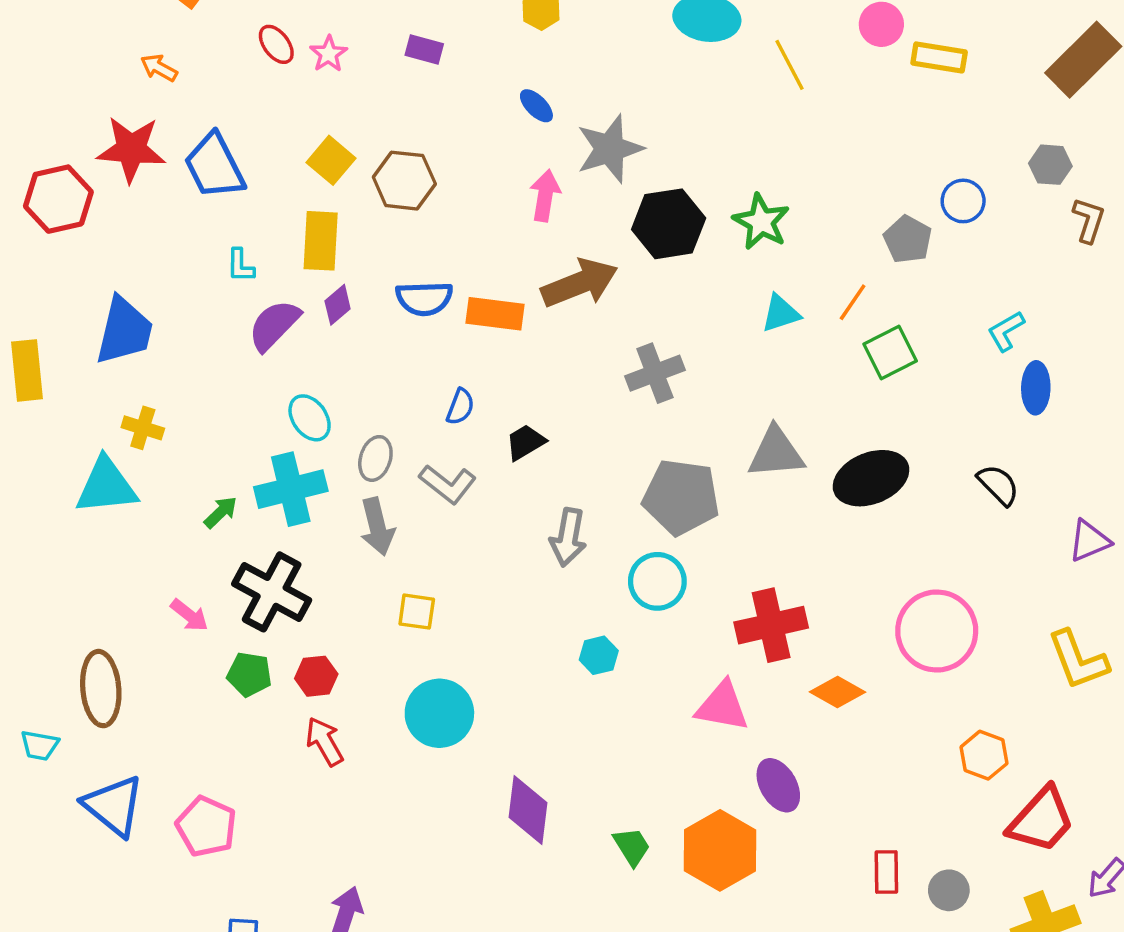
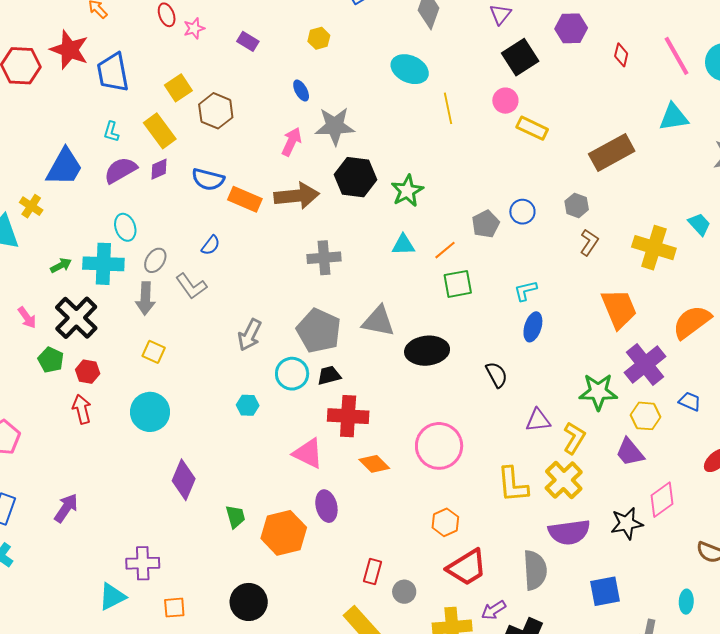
yellow rectangle: (321, 241) -> (160, 131), turned -56
blue trapezoid: (124, 331) -> (64, 167), moved
black trapezoid: (525, 442) -> (329, 375), moved

